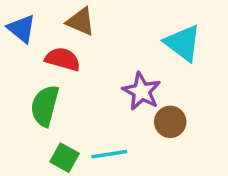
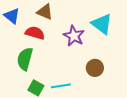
purple star: (142, 91) -> (74, 36), moved

